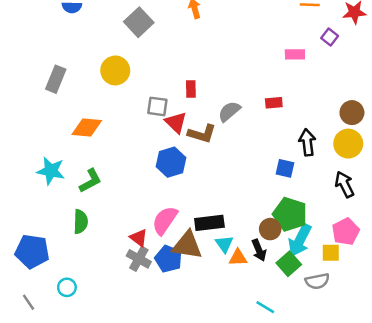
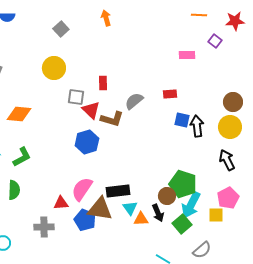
gray square: (139, 22) -> (61, 29), size x0.7
yellow circle: (115, 70) -> (54, 68), moved
blue square: (285, 168) -> (182, 120), moved
red triangle: (139, 238) -> (61, 203), turned -42
gray cross: (139, 259) -> (44, 227), moved, turned -30
gray semicircle: (317, 281) -> (202, 250), moved, turned -30

